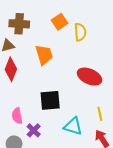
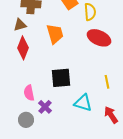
red ellipse: (90, 77) -> (99, 38), moved
yellow line: (100, 114) -> (107, 82), moved

